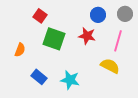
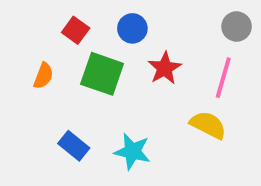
blue circle: (98, 15) -> (132, 28), moved
red star: (87, 36) -> (165, 68), turned 30
orange semicircle: (20, 50) -> (43, 76), moved

